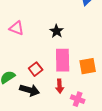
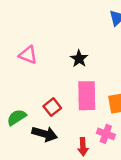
red arrow: (60, 86) -> (83, 147), moved
pink cross: (78, 99) -> (106, 134), moved

